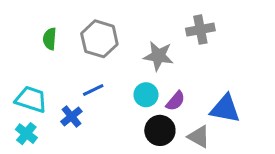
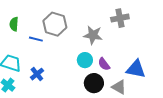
green semicircle: (50, 39) -> (14, 24), moved
blue line: (93, 90) -> (36, 39), moved, turned 40
purple semicircle: (175, 101) -> (104, 64), turned 104

